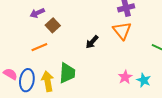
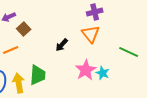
pink star: (125, 77) -> (86, 70), moved, size x1.5
cyan star: (144, 80) -> (103, 73), moved

